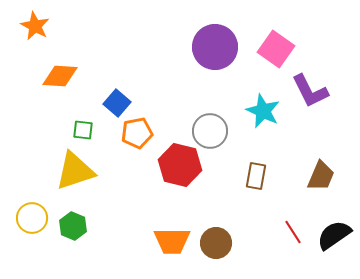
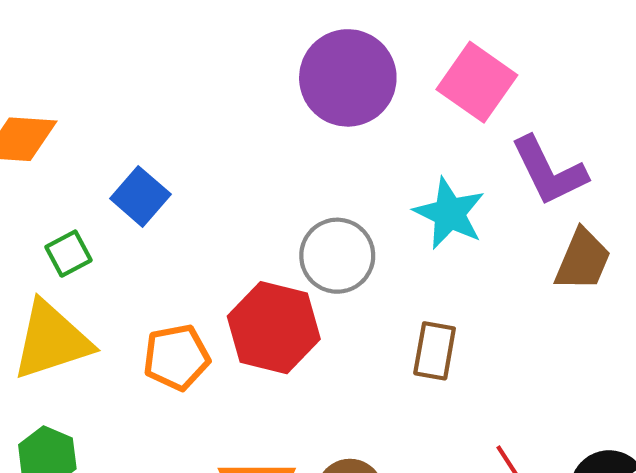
green square: (83, 130) -> (68, 254), turned -35
orange pentagon: (137, 133) -> (176, 357), moved
brown trapezoid: (321, 176) -> (583, 260), moved

